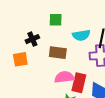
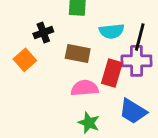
orange square: (20, 59) -> (25, 60), turned -35
red rectangle: (79, 83) -> (112, 73), moved

